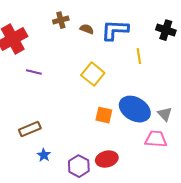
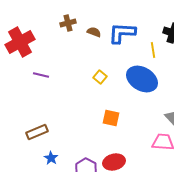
yellow line: (139, 56) -> (153, 50), moved
yellow square: (93, 74) -> (100, 77), size x0.6
blue ellipse: (135, 109) -> (142, 79), moved

